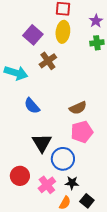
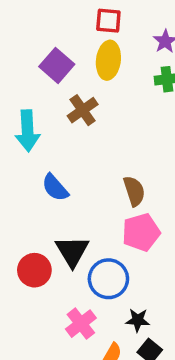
cyan arrow: (16, 73) -> (28, 131), turned 70
brown semicircle: (78, 108) -> (134, 191), turned -84
red circle: (20, 176) -> (34, 270), moved
black star: (72, 183) -> (138, 320), moved

